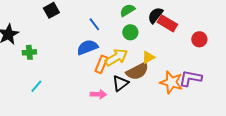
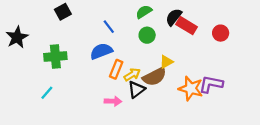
red circle: (199, 39) -> (221, 33), moved
green cross: (29, 52) -> (55, 56), moved, size x1.5
yellow arrow: (116, 57) -> (132, 75), moved, size x0.7

